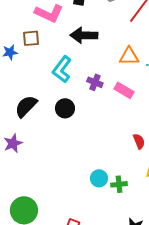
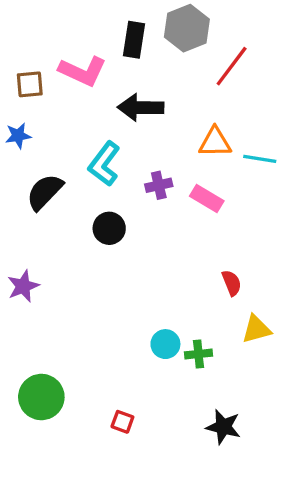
brown square: (31, 38) -> (30, 84), moved
purple cross: (95, 82) -> (159, 185), turned -35
black semicircle: (26, 106) -> (45, 192), moved

